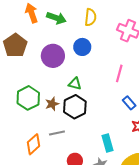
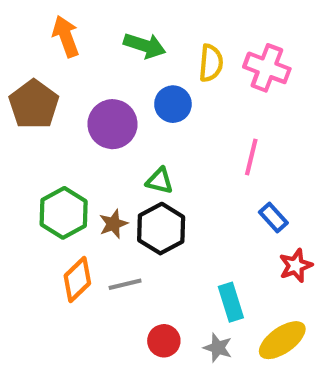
yellow semicircle: (90, 17) -> (211, 63), moved
green arrow: (56, 18) -> (145, 46), moved
orange diamond: (33, 144) -> (77, 279), moved

